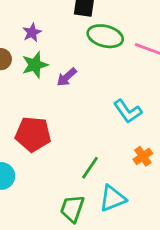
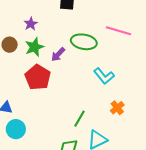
green ellipse: (105, 36) -> (84, 42), moved
red pentagon: (33, 134) -> (38, 77), moved, turned 30

